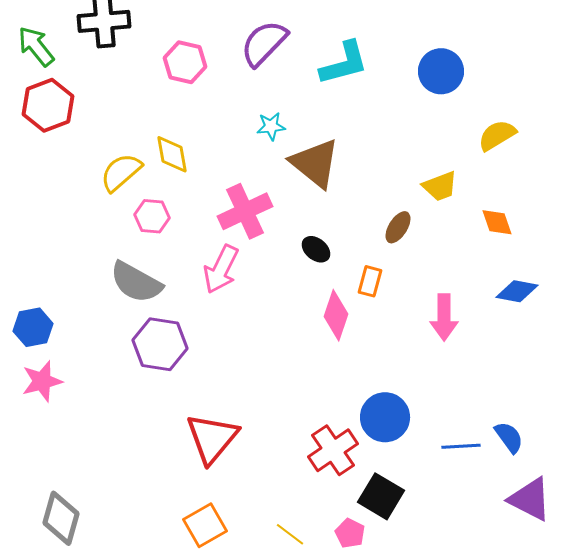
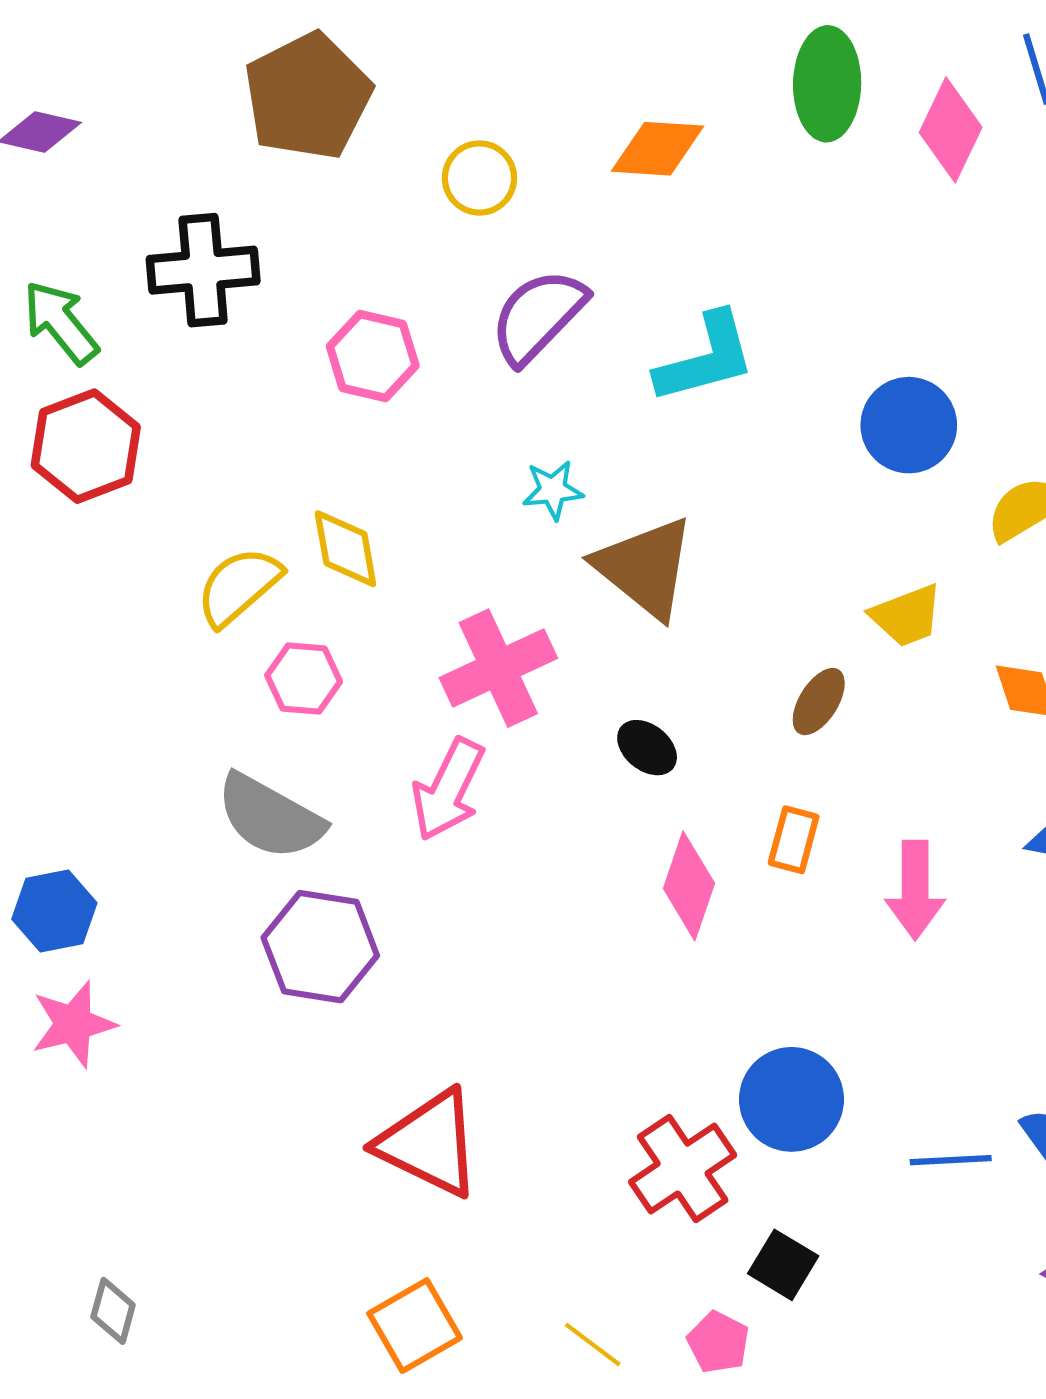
blue circle: (441, 71) -> (909, 425), moved
orange rectangle: (370, 281) -> (794, 840), moved
red triangle: (212, 438) -> (429, 1143), turned -44
black square: (381, 496) -> (783, 1265), size x0.7
gray diamond: (61, 518) -> (113, 1311), size x0.6

